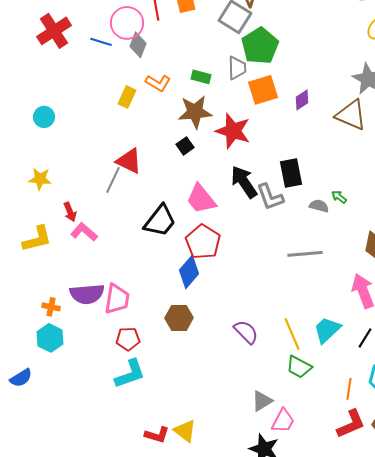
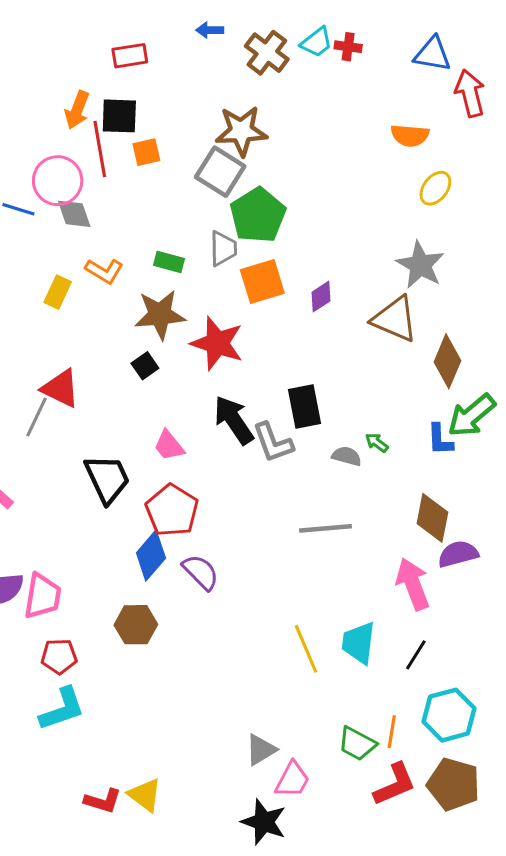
gray diamond: (138, 45) -> (74, 214), turned -40
pink trapezoid: (201, 199) -> (169, 446), size x0.7
black trapezoid: (160, 221) -> (107, 479), turned -63
cyan trapezoid: (327, 330) -> (359, 643), turned -40
purple semicircle: (246, 332) -> (201, 572), moved
green trapezoid: (299, 367) -> (357, 744), moved

